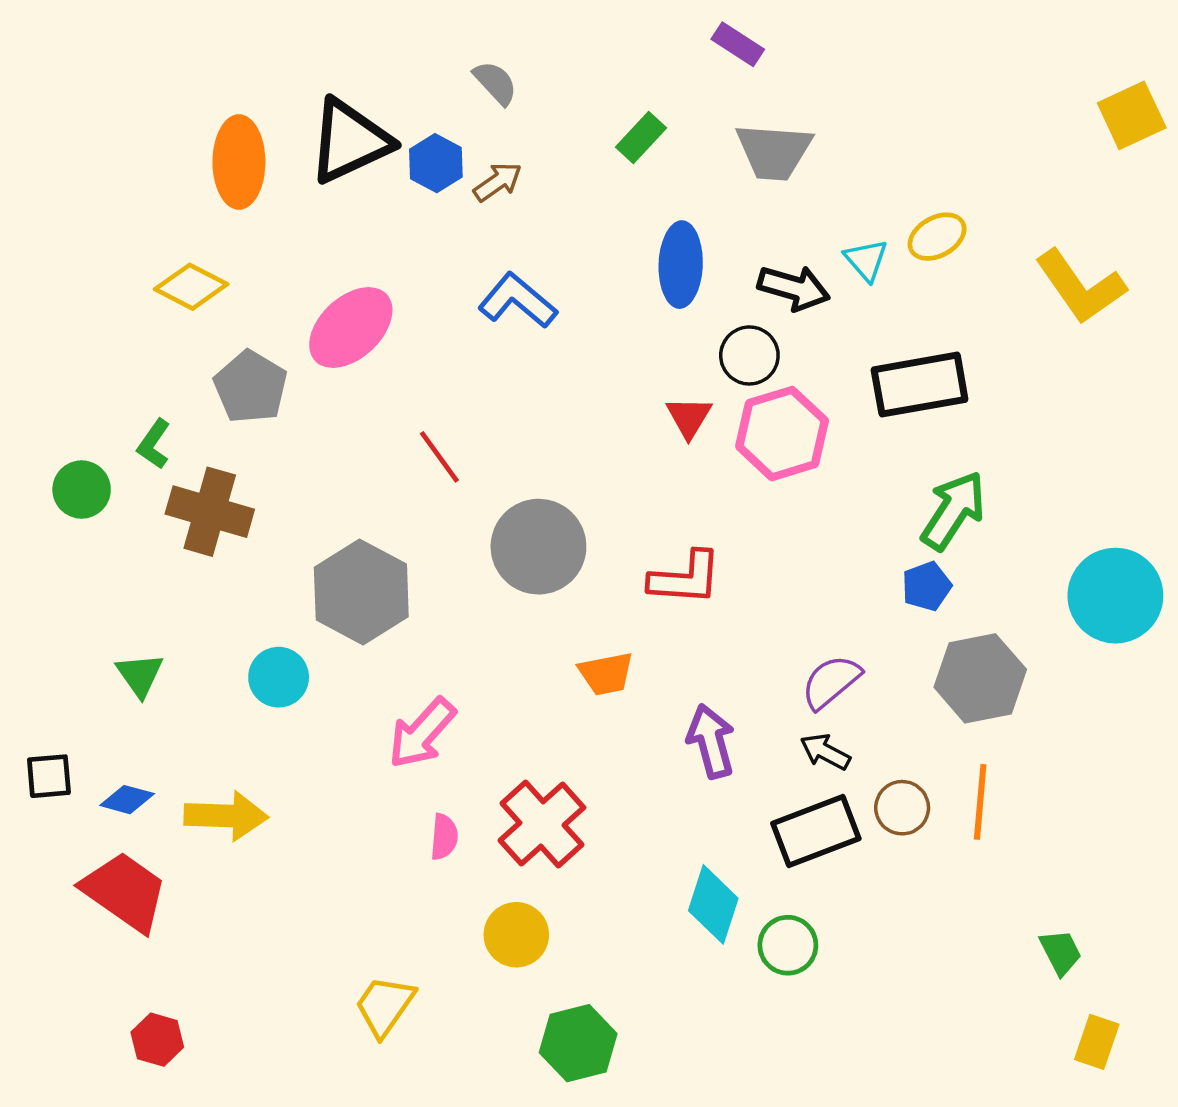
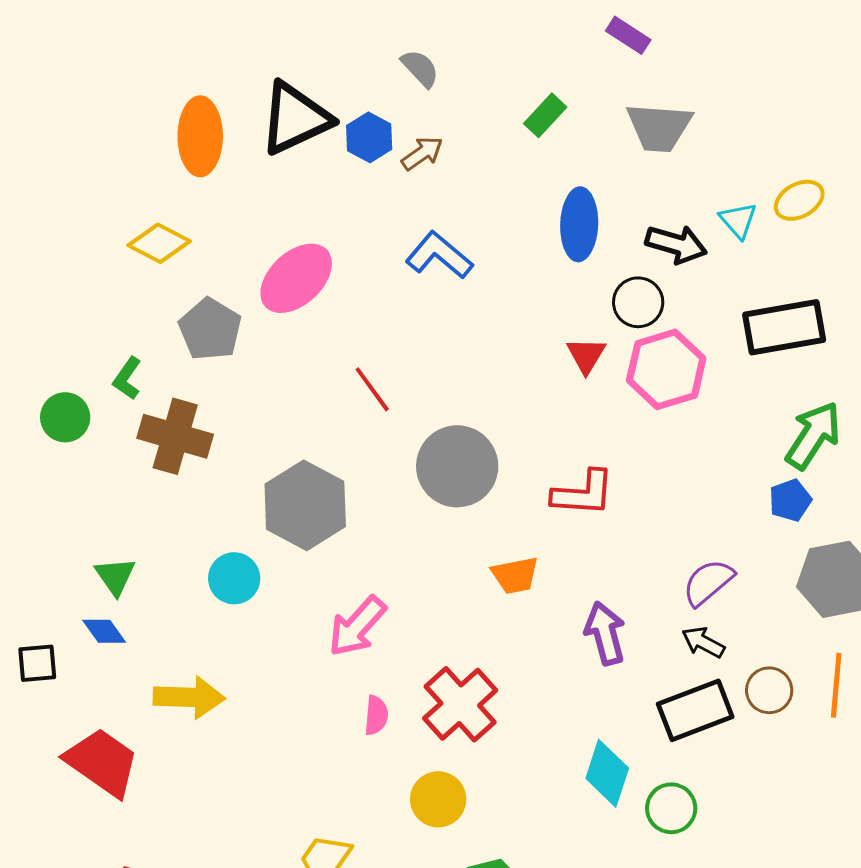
blue diamond: (127, 800) -> (104, 631), moved, turned 39

